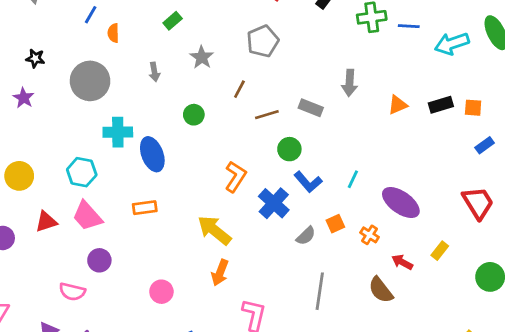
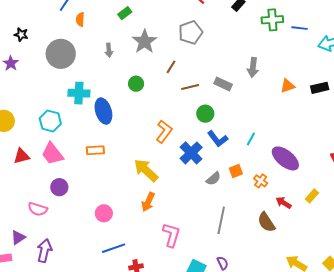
gray star: (202, 57) -> (145, 42), size x1.4

